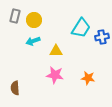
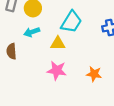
cyan trapezoid: (81, 28) -> (71, 22), moved
brown semicircle: (15, 88) -> (11, 51), moved

